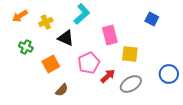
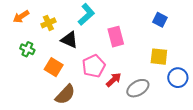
yellow square: (130, 54) -> (159, 57), moved
orange square: (51, 64) -> (54, 67), turned -30
brown semicircle: (62, 90) -> (65, 94), size x1.5

